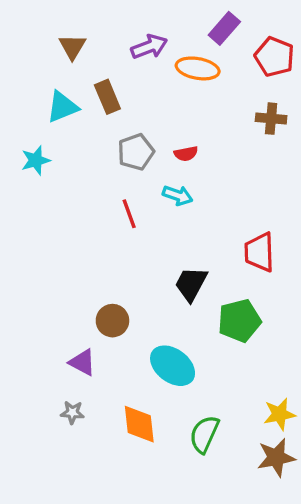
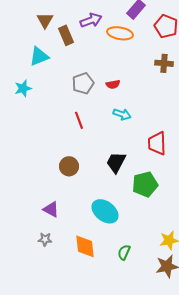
brown rectangle: (107, 97) -> (66, 35), moved
cyan arrow: (178, 195) -> (122, 114), moved
brown circle: (112, 321) -> (69, 166), moved
green semicircle: (204, 434) -> (124, 252), size x0.7

